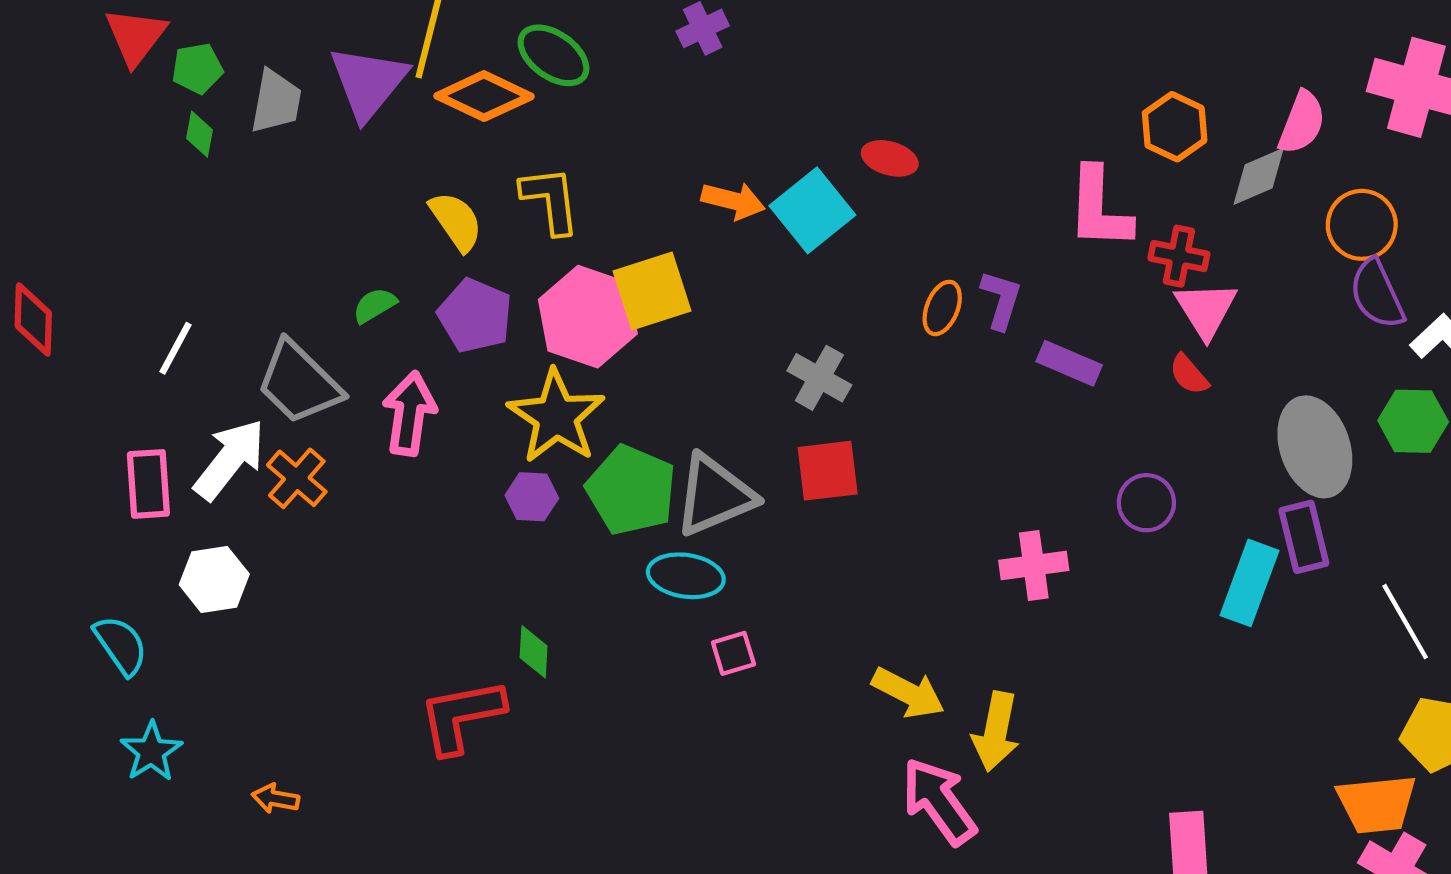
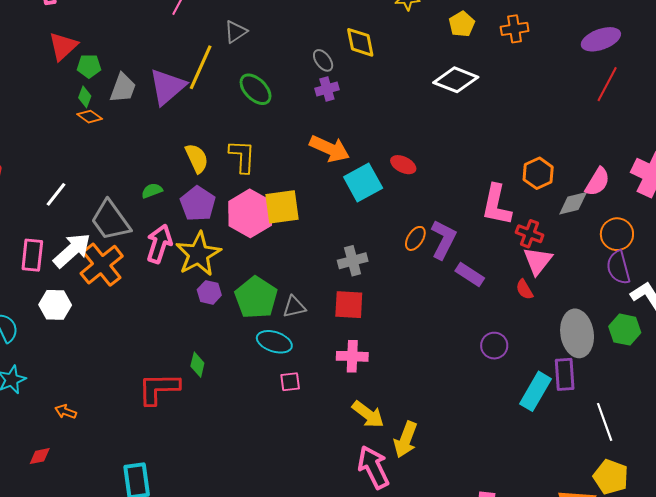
orange diamond: (484, 96) -> (90, 117), moved, size x0.6
orange arrow: (733, 201) -> (330, 149), moved, size x1.4
purple L-shape: (1001, 300) -> (443, 239), size x1.4
gray cross: (819, 378) -> (353, 261), turned 36
yellow star: (556, 416) -> (198, 254), moved
orange cross: (297, 478) -> (102, 265), size x1.5
gray triangle: (714, 495) -> (294, 307), size x0.6
pink cross: (1034, 565) -> (352, 356), moved

